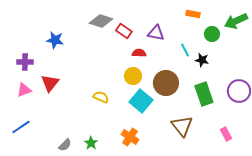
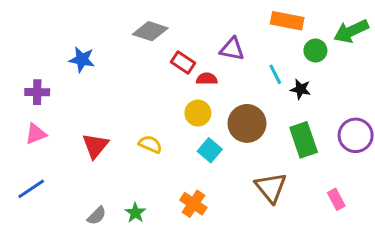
orange rectangle: (193, 14) -> (287, 21), size x1.5
red rectangle: (124, 31) -> (183, 62), moved
red triangle: (50, 83) -> (95, 146), moved
cyan square: (141, 101) -> (210, 150), size x0.7

